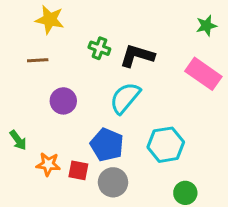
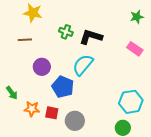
pink rectangle: (203, 74) -> (135, 49), size x0.7
blue pentagon: (107, 145) -> (63, 87), moved
cyan hexagon: (166, 145) -> (131, 102), moved

